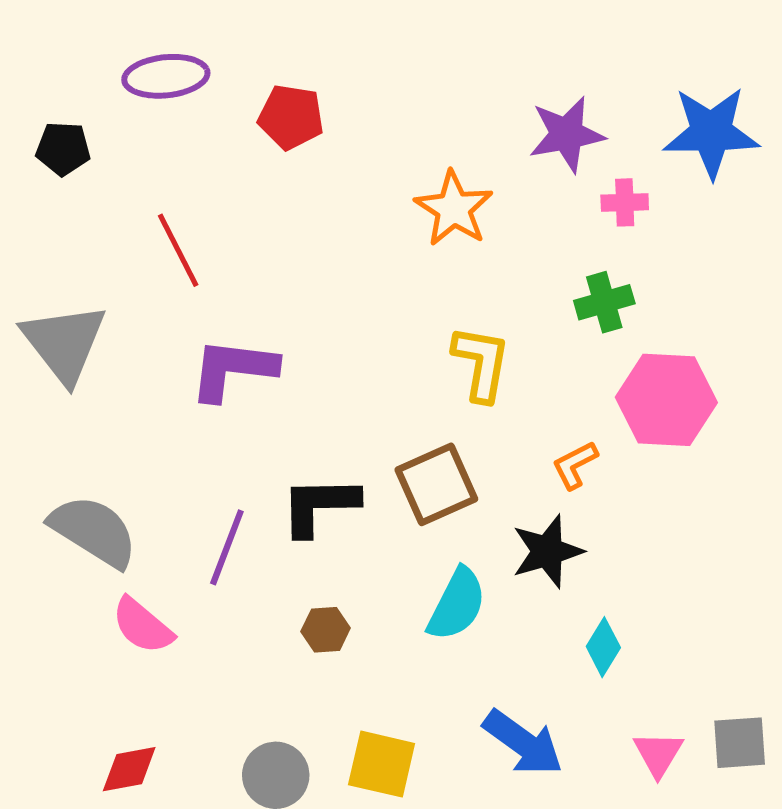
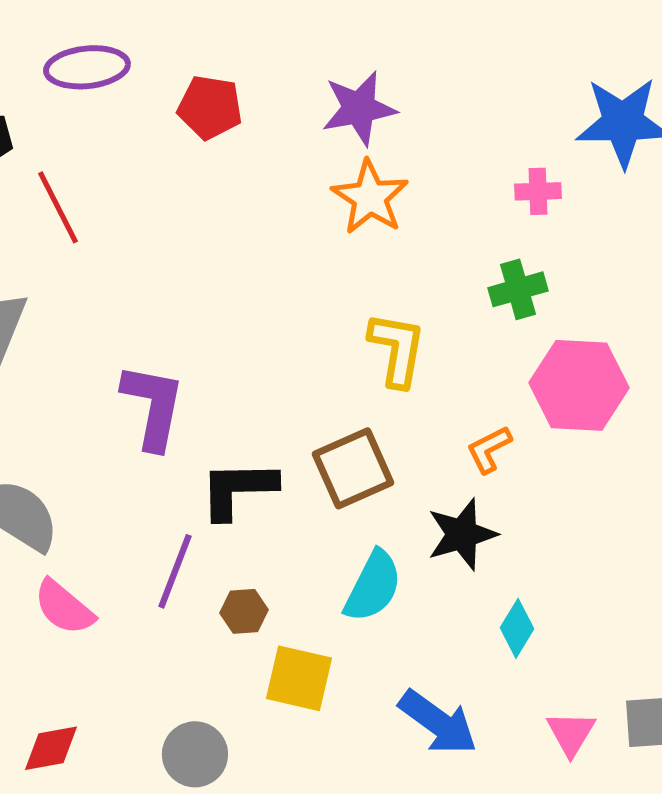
purple star: (567, 134) -> (359, 108), moved
red line: (178, 250) -> (58, 207), moved
purple L-shape: (233, 369) -> (153, 406), moved, turned 94
purple line: (227, 547) -> (175, 571), moved
yellow square: (382, 764) -> (299, 678), moved

